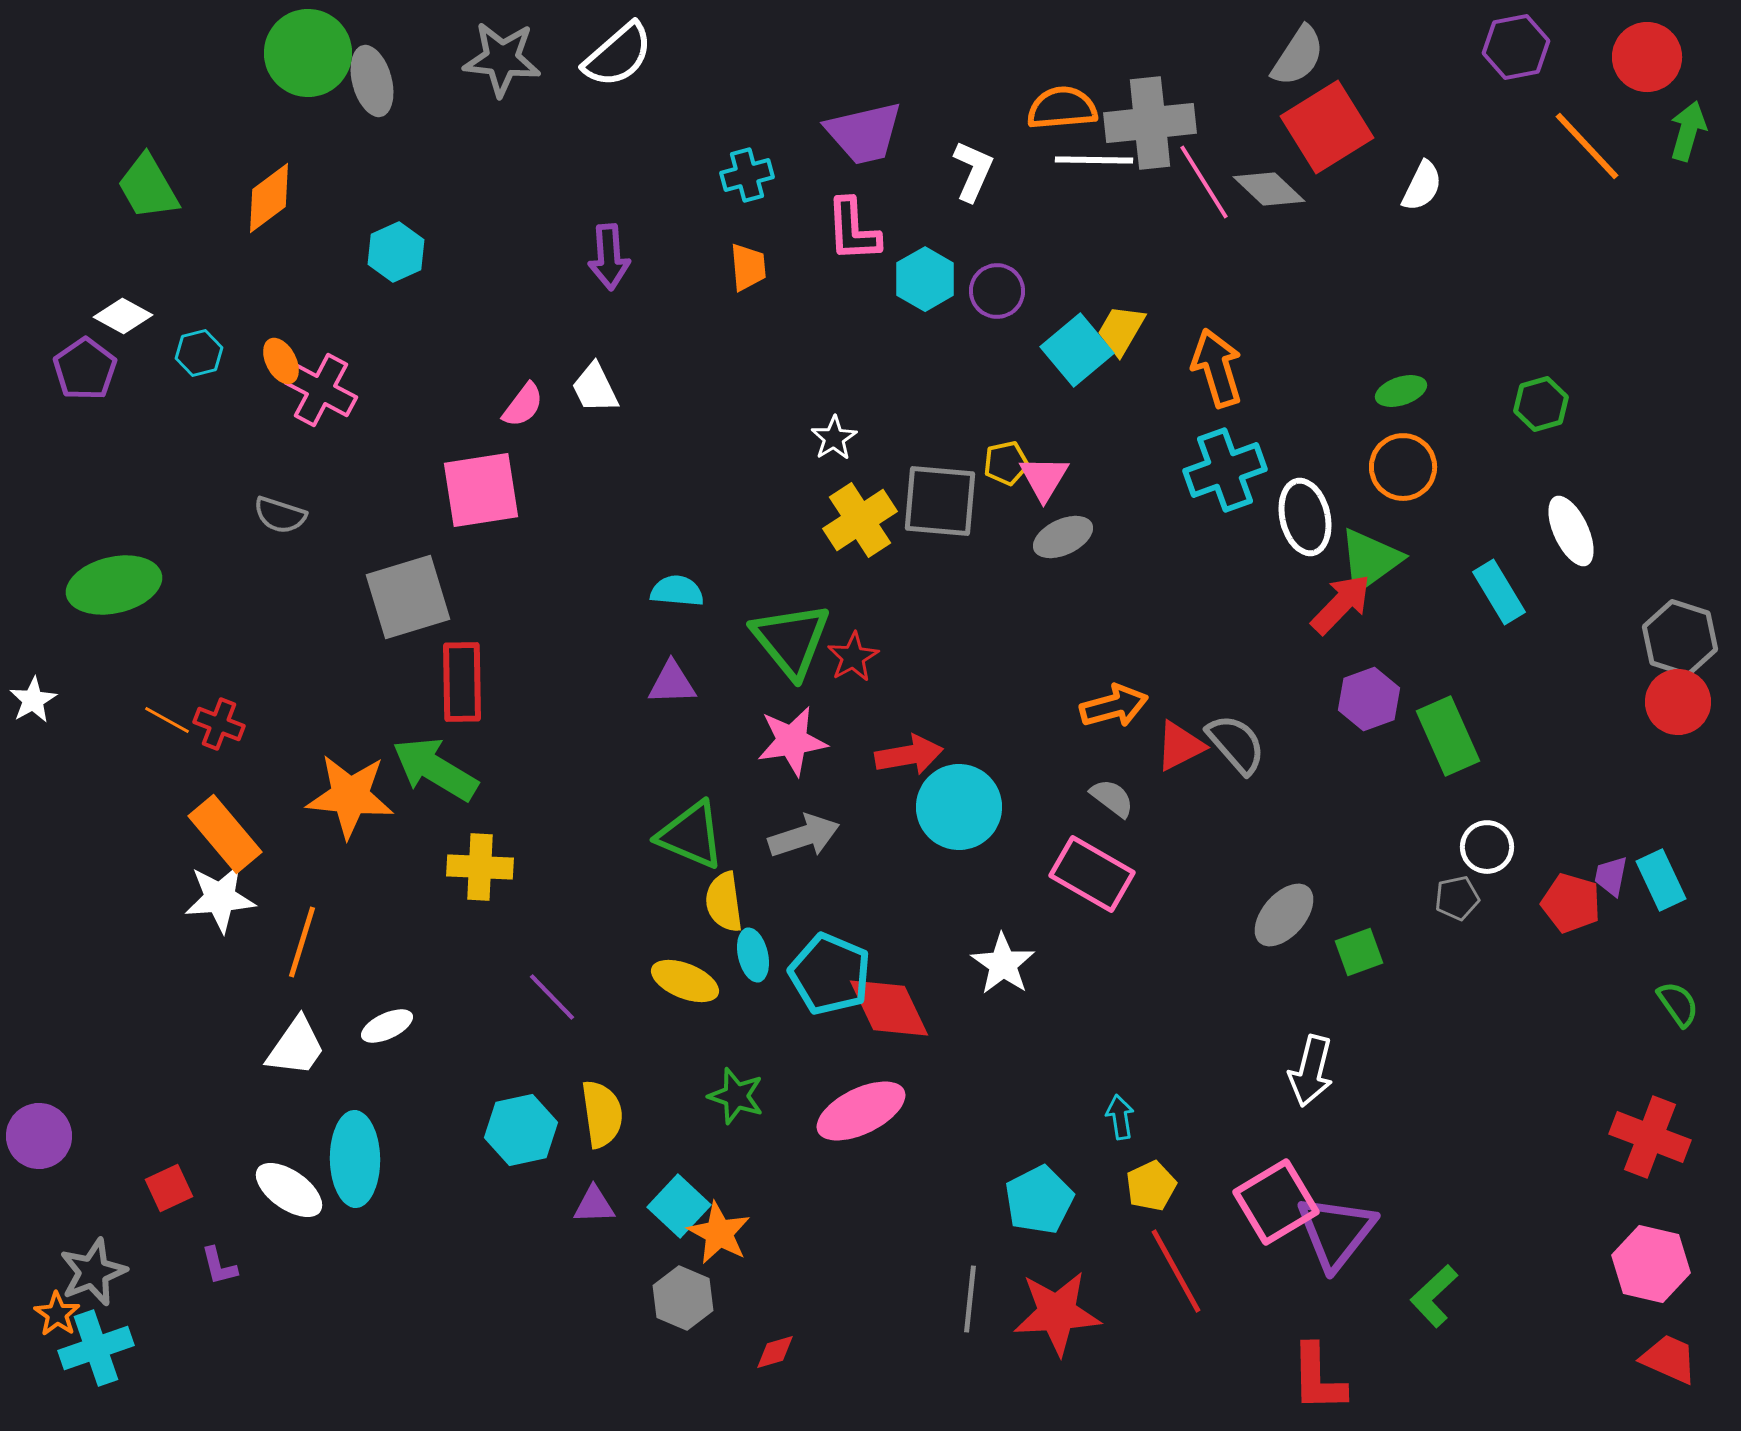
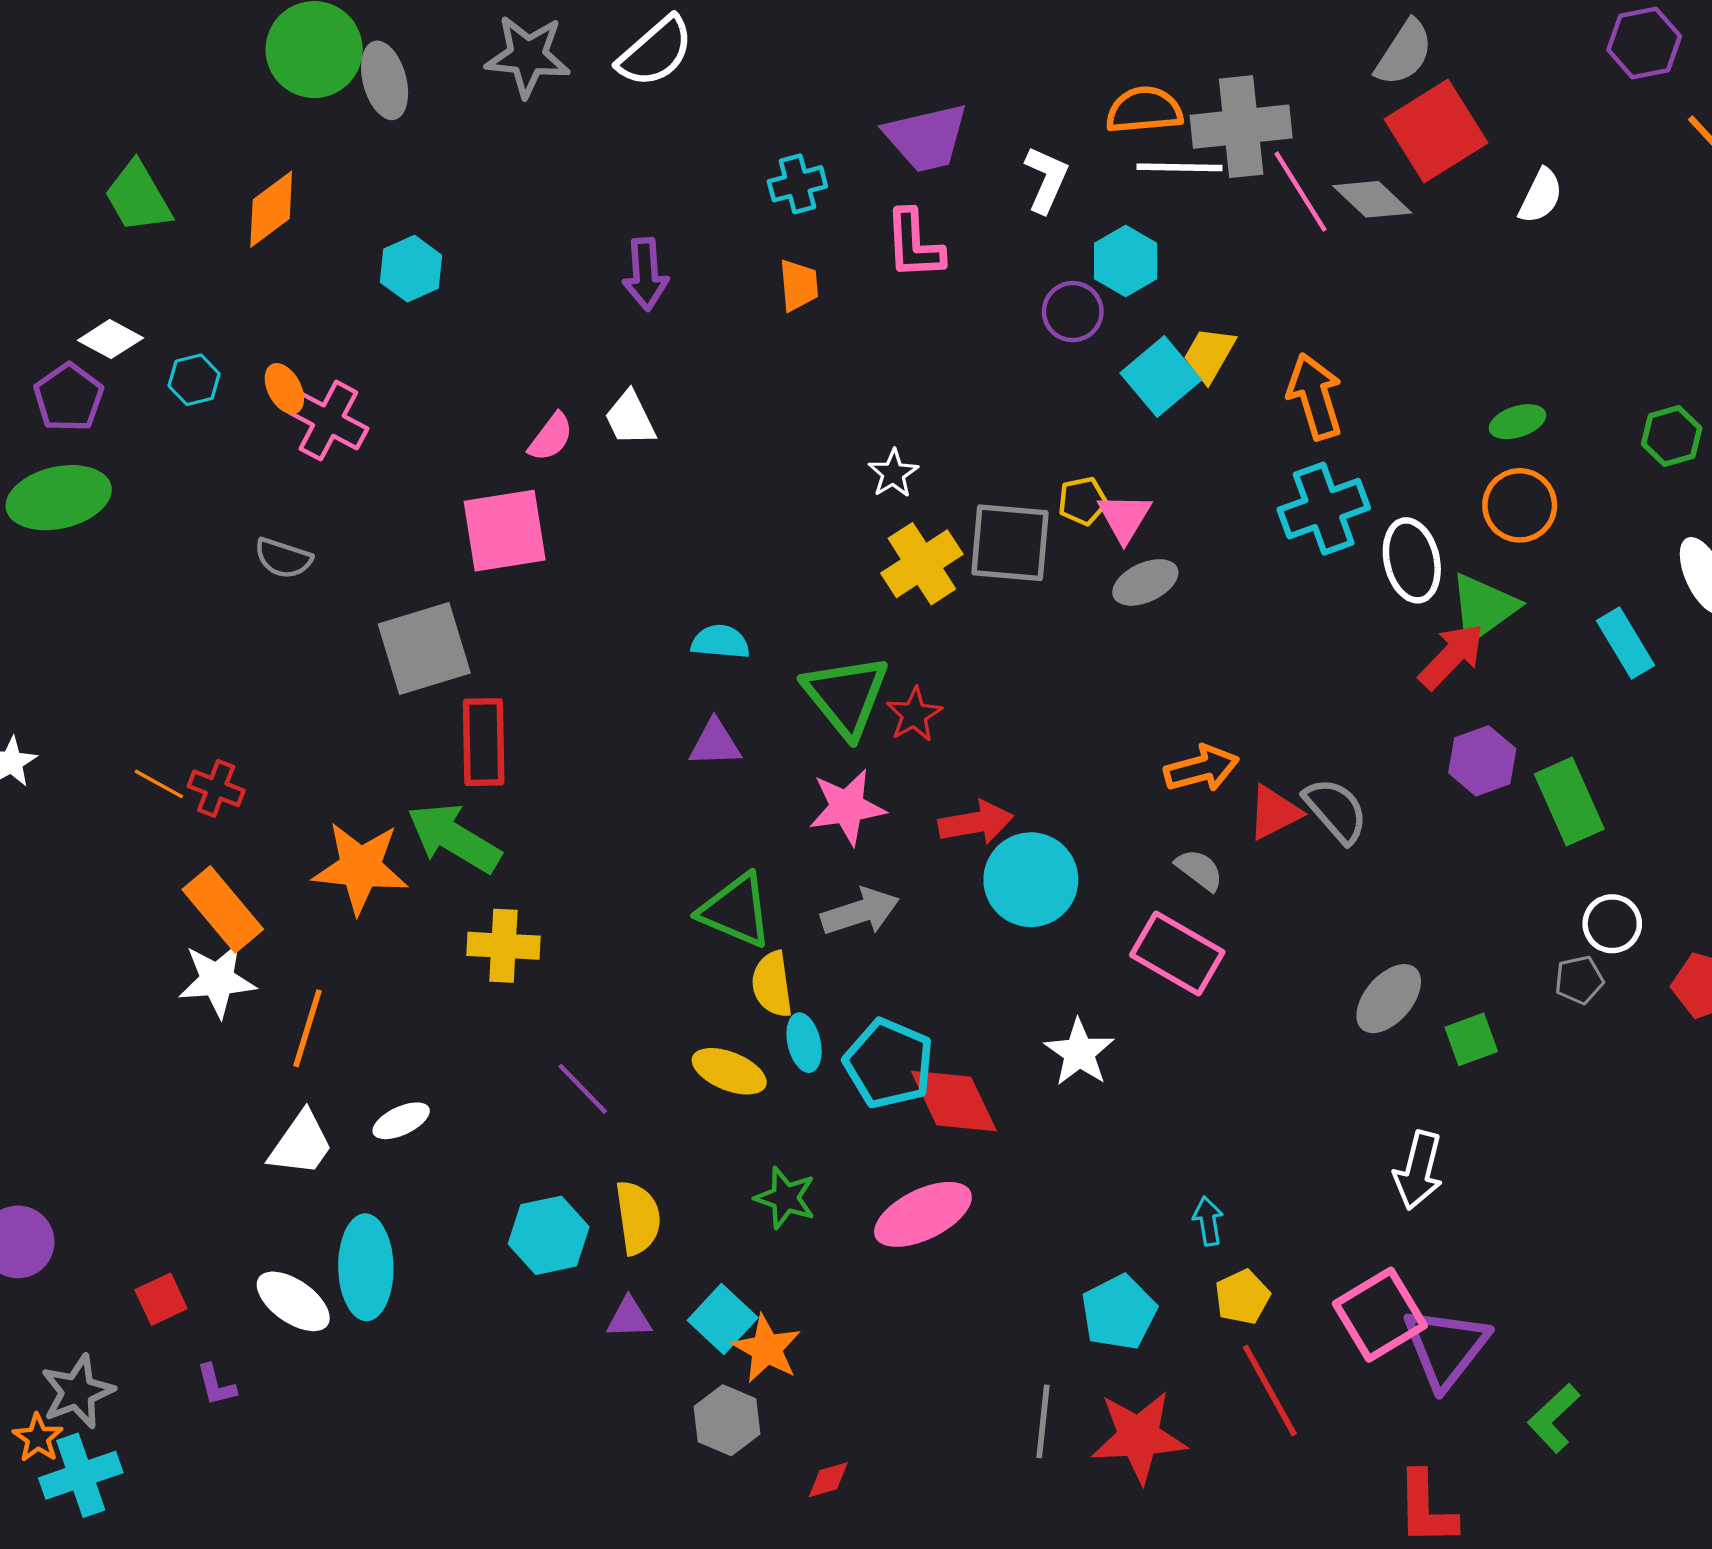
cyan hexagon: (925, 279) -> (1126, 261), moved
green ellipse: (114, 585) -> (59, 498), moved

